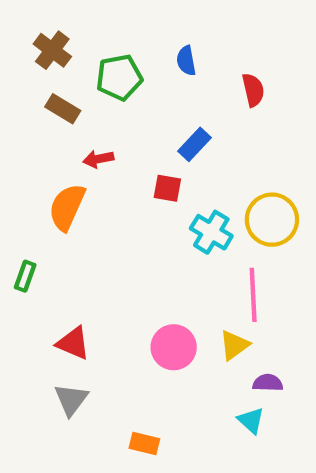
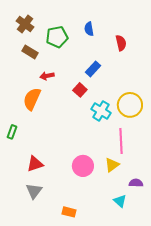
red square: (167, 188) -> (80, 90), turned 32
red triangle: (73, 343) -> (35, 164), turned -42
purple semicircle: (268, 383) -> (136, 183), moved

